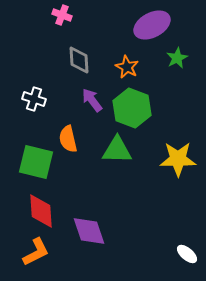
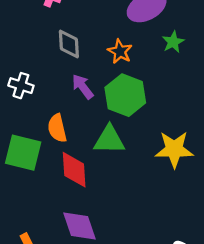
red diamond: (41, 211) -> (74, 170), moved

